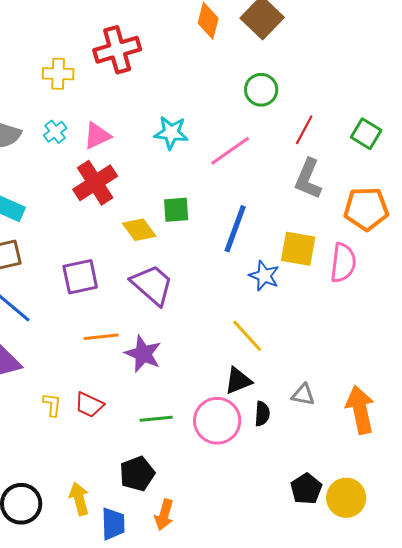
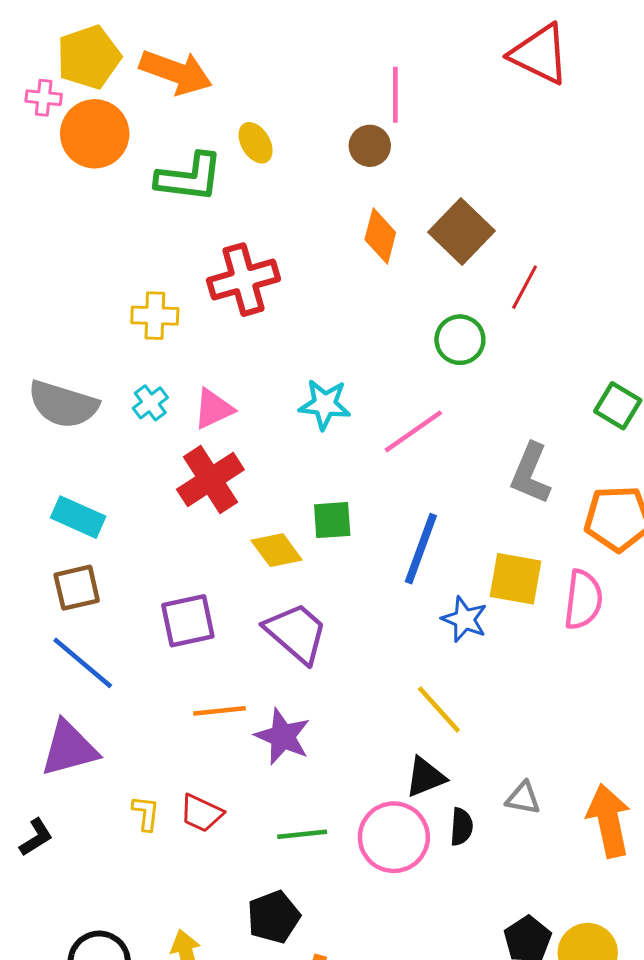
red line: (304, 130) -> (525, 287), moved

